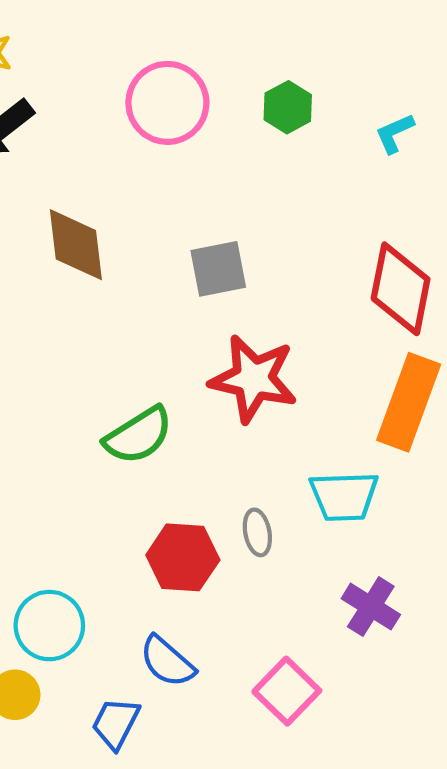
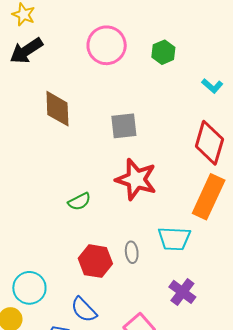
cyan L-shape: (395, 133) -> (212, 86), moved, turned -120
green semicircle: (138, 435) -> (79, 201), size x0.7

